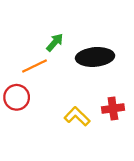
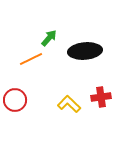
red circle: (17, 97) -> (15, 100), moved

